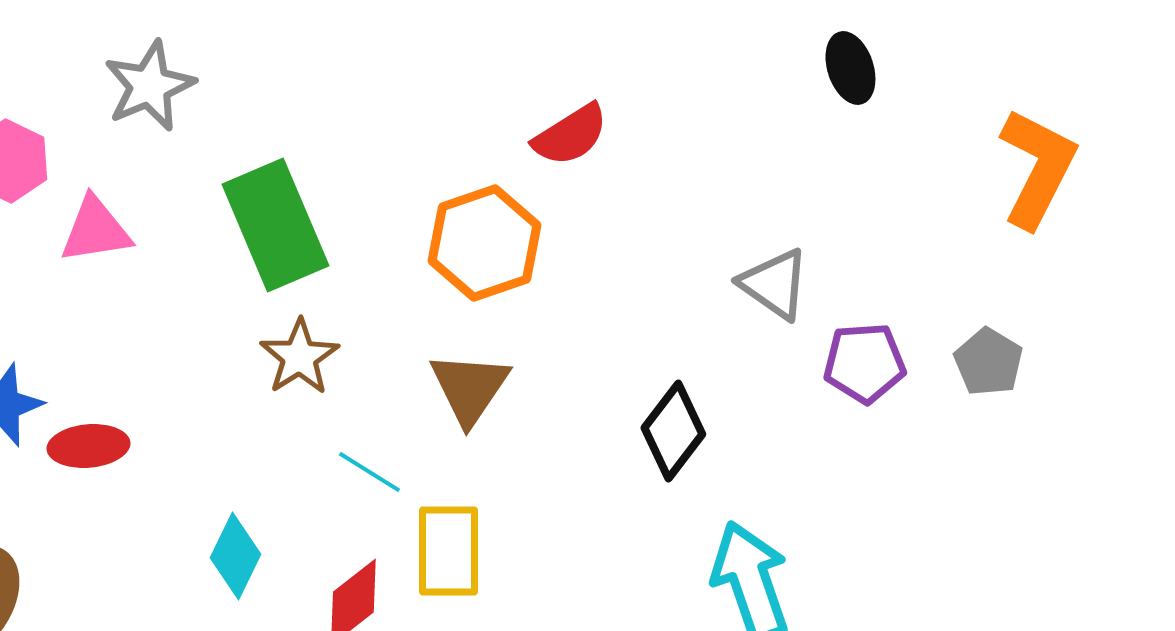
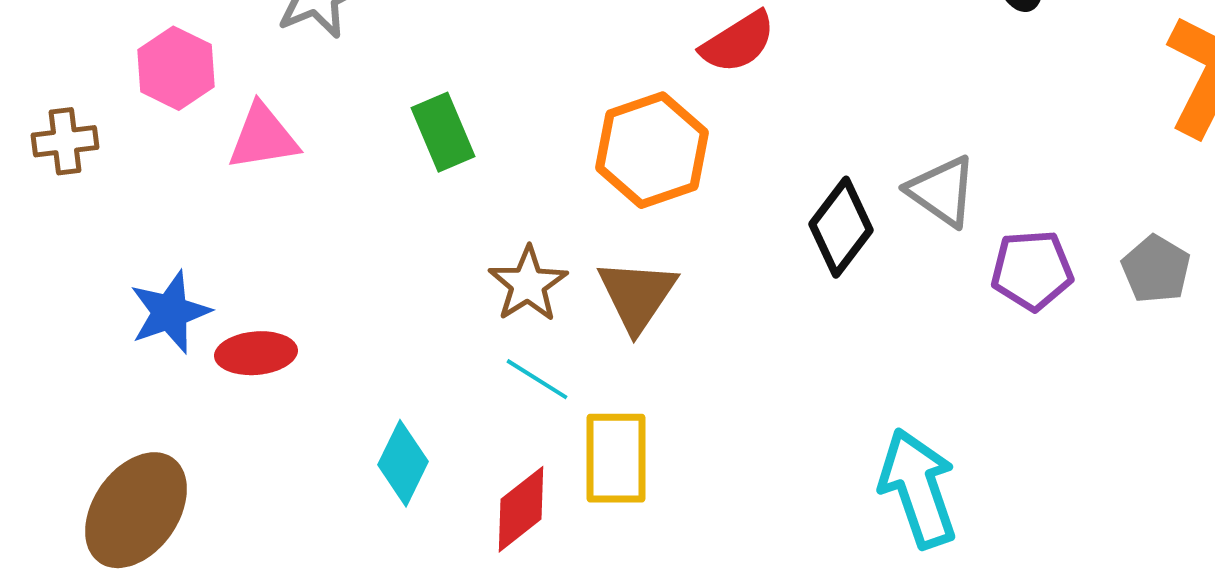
green rectangle: (275, 225) -> (443, 132), size x0.6
brown star: (299, 357) -> (528, 284), moved
black diamond: (673, 431) -> (841, 227), moved

